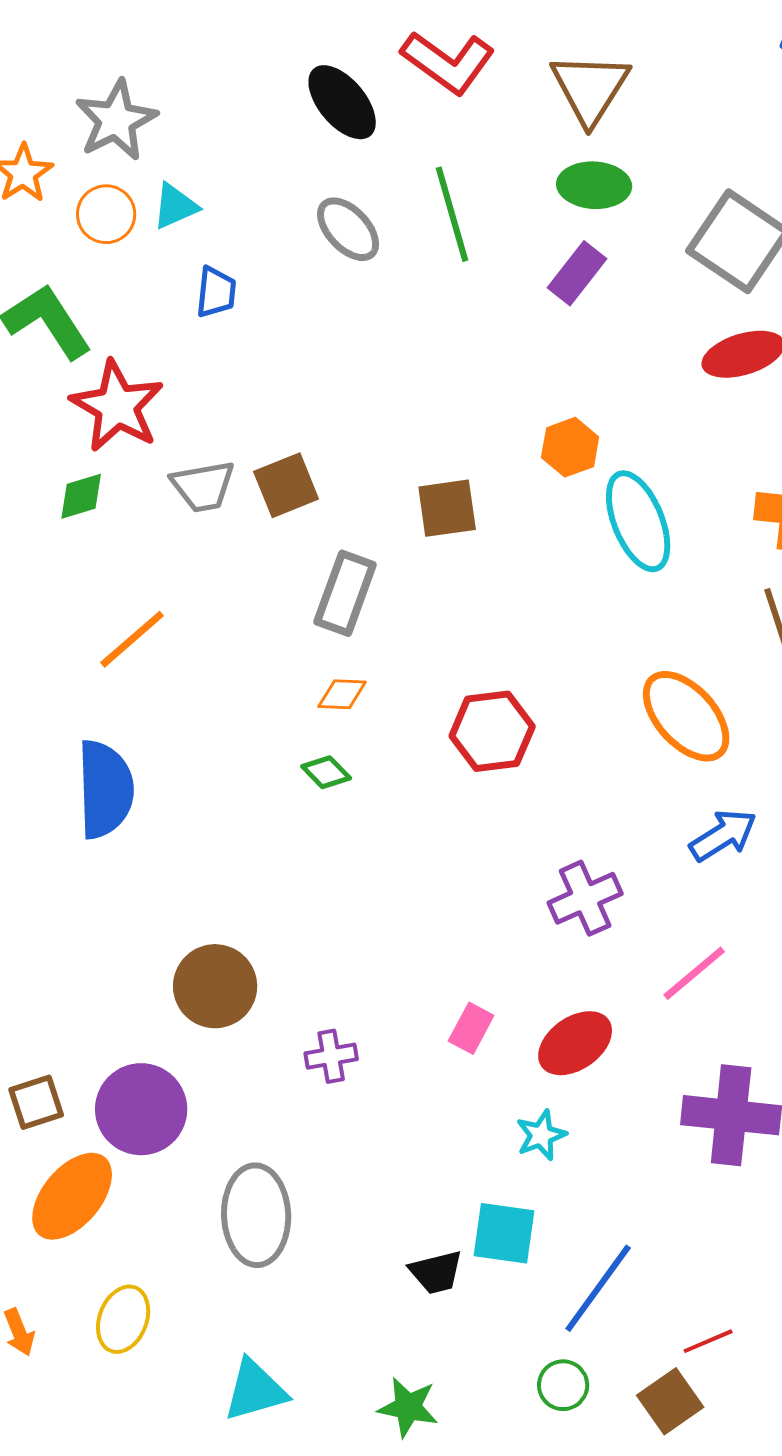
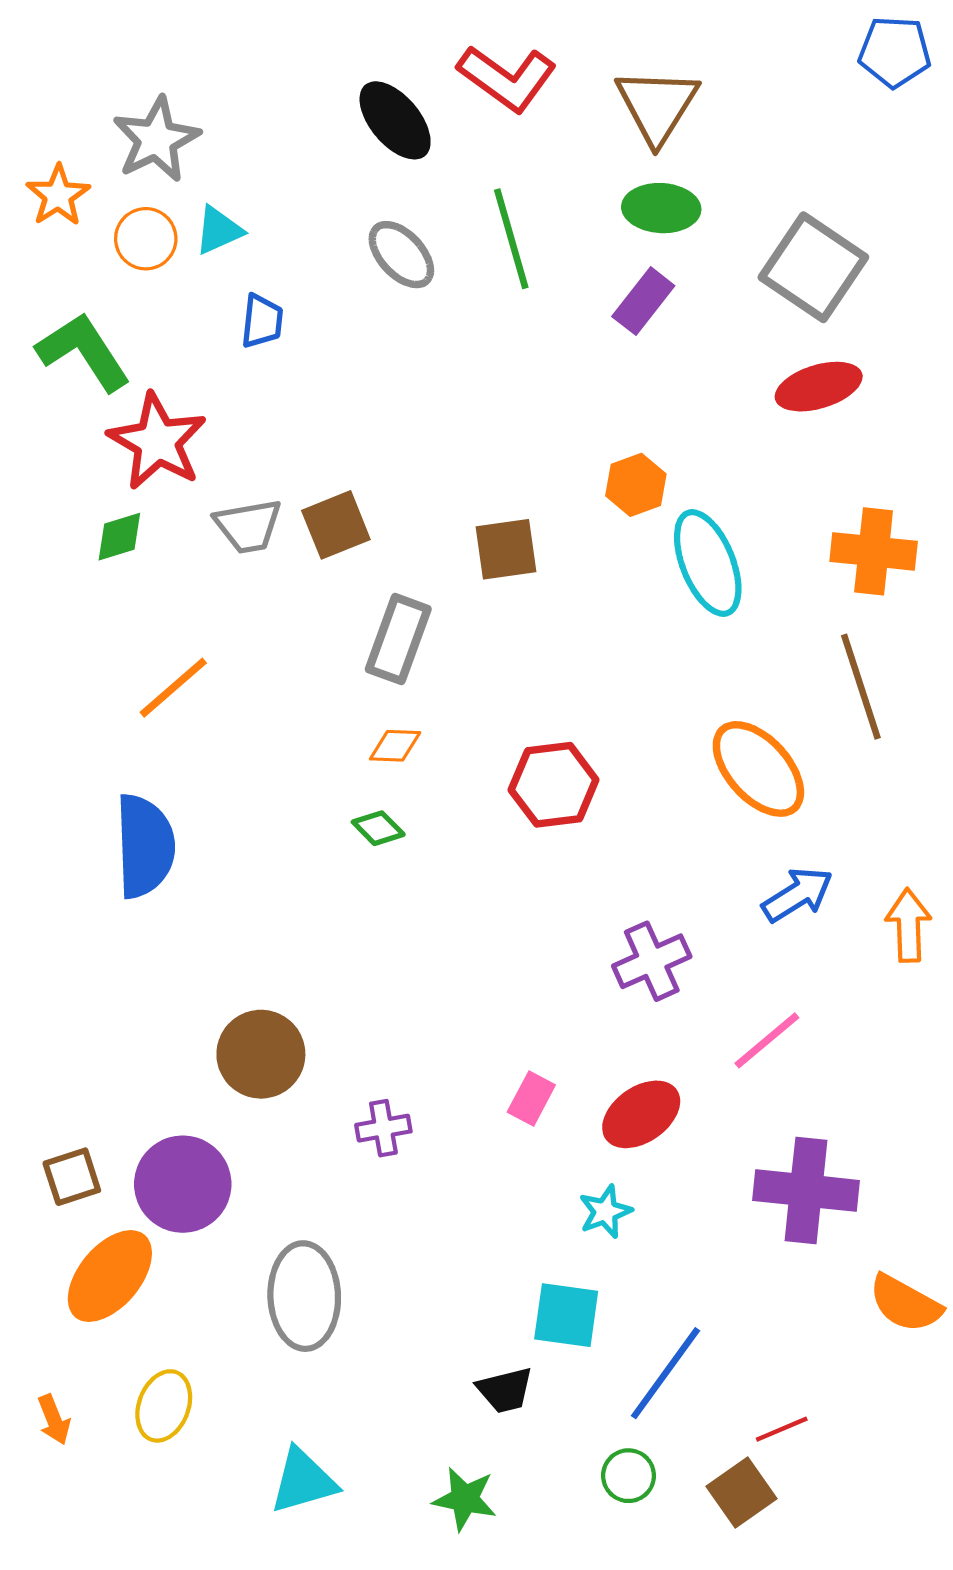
black trapezoid: (436, 1272) -> (505, 1390), moved

